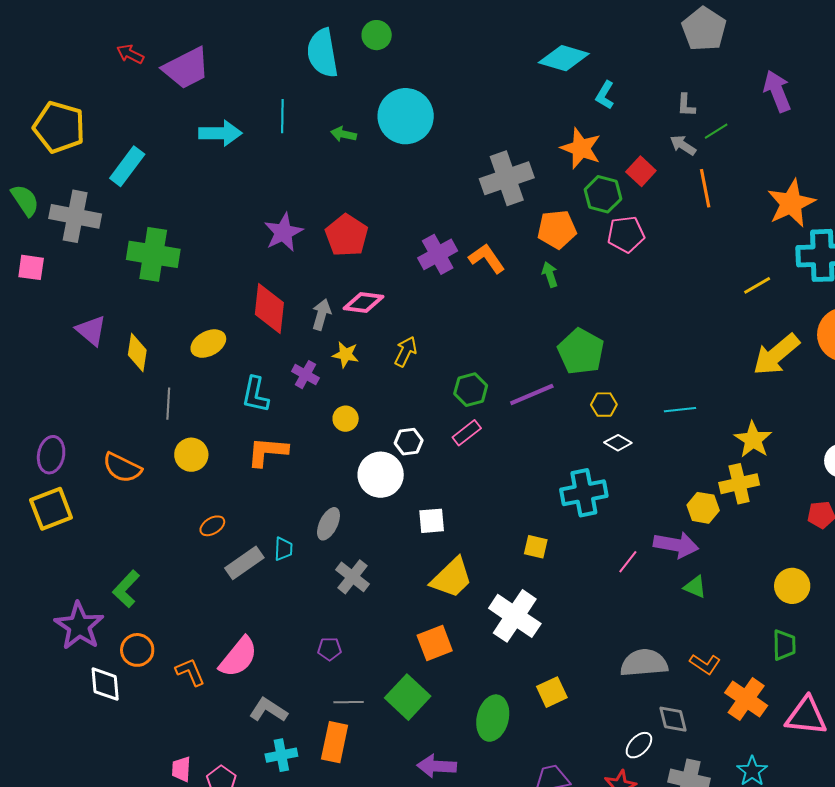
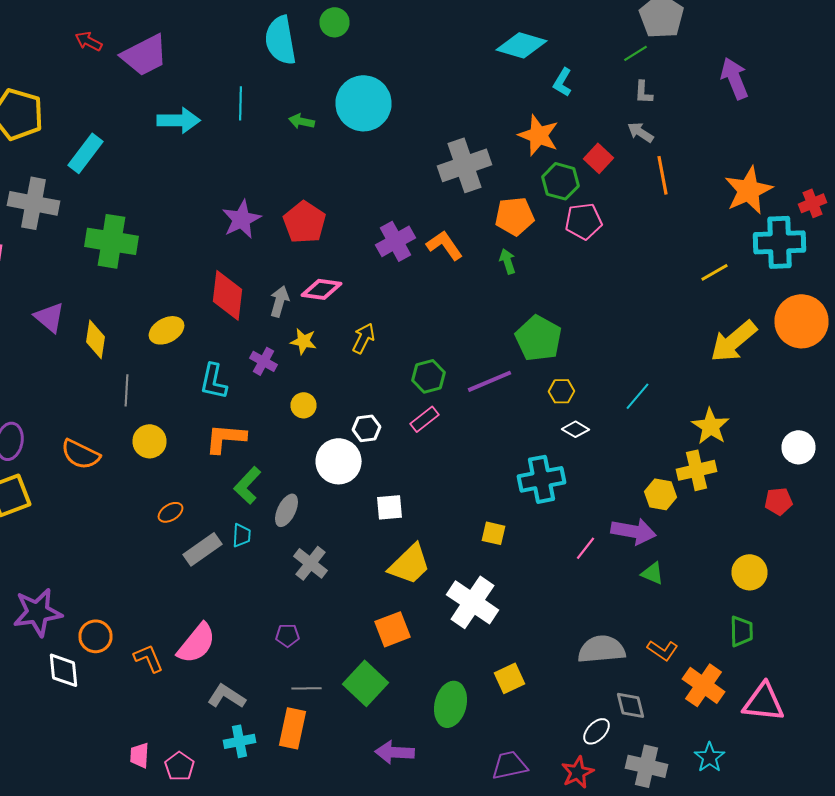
green line: (716, 131) -> (636, 53), moved
cyan line: (680, 410) -> (638, 396), turned -44
green L-shape: (126, 589) -> (248, 485), moved
purple star: (79, 626) -> (38, 612), turned 30

